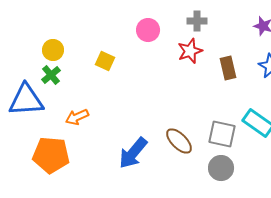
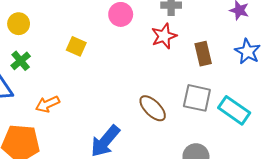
yellow circle: (53, 50) -> (19, 24), moved
gray square: (222, 134) -> (197, 98), moved
brown ellipse: (179, 141) -> (153, 108), moved

